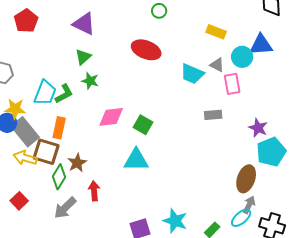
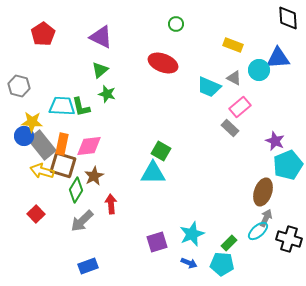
pink rectangle: (232, 84) -> (240, 107), moved, turned 60
cyan trapezoid: (45, 93) -> (62, 106), turned -108
green L-shape: (64, 94) -> (81, 107), turned 105
gray rectangle: (213, 115) -> (230, 128), turned 48
pink diamond: (111, 117) -> (89, 146), moved
green square: (143, 125) -> (161, 151), moved
orange rectangle: (59, 128) -> (62, 144), moved
cyan star: (175, 221) -> (192, 234), turned 30

